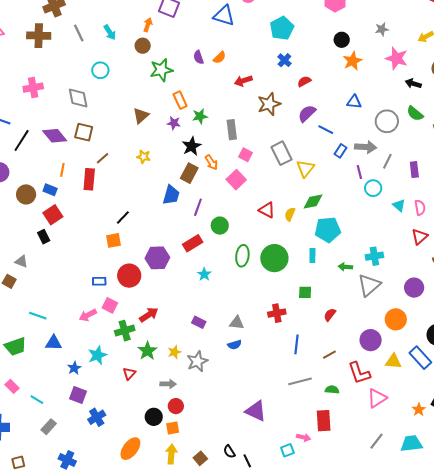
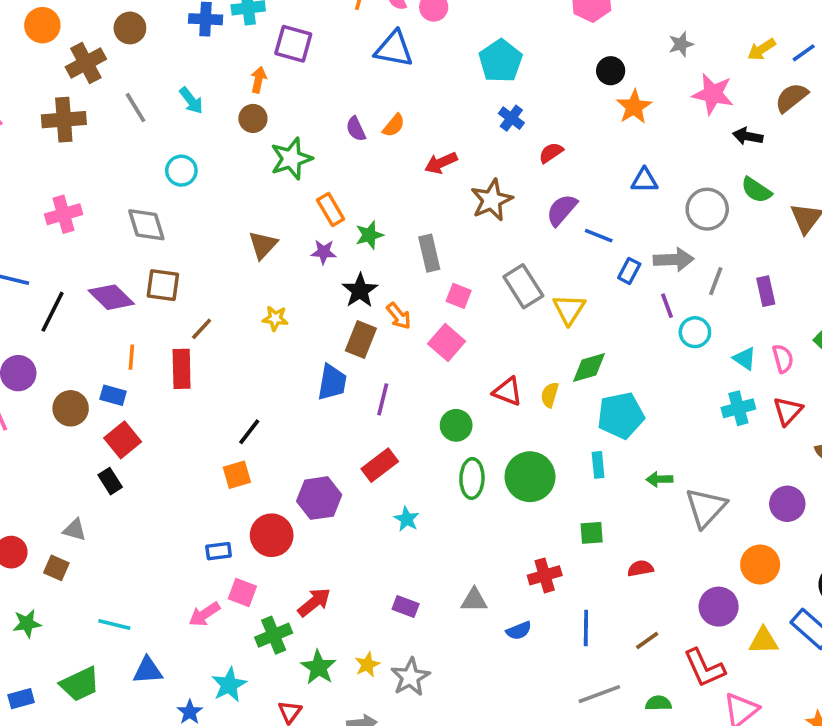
green circle: (220, 226) -> (456, 425), moved
cyan cross: (374, 256) -> (738, 408), moved
red semicircle: (330, 315) -> (640, 568), turned 48
blue semicircle: (234, 345) -> (519, 631), moved

